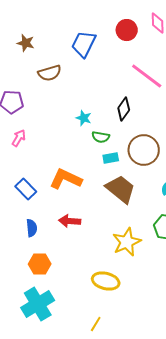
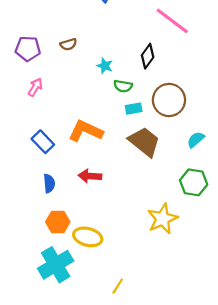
brown semicircle: (50, 73) -> (68, 44), moved, size x0.7
yellow star: (127, 242) -> (163, 219), moved
yellow ellipse: (106, 281) -> (88, 237), moved

